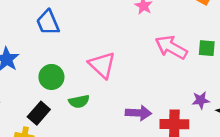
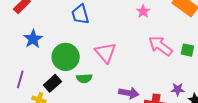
blue trapezoid: (48, 22) -> (80, 14), moved
green circle: (51, 77) -> (66, 57), size x1.4

